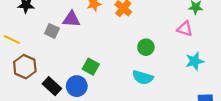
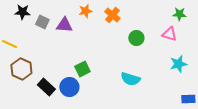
gray square: (52, 31) -> (42, 22), moved
green circle: (146, 47) -> (136, 38), moved
green square: (91, 67) -> (82, 69), turned 35

